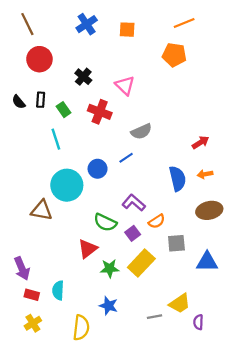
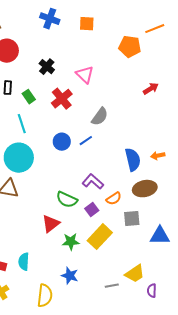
orange line: (184, 23) -> (155, 29), moved
blue cross: (87, 24) -> (50, 19), turned -36
red cross: (100, 112) -> (62, 99), turned 30
gray semicircle: (141, 131) -> (100, 117), turned -30
red arrow: (201, 142) -> (151, 89), moved
blue circle: (98, 169) -> (62, 142), moved
cyan circle: (67, 185) -> (19, 158), moved
brown ellipse: (209, 210) -> (145, 189), moved

